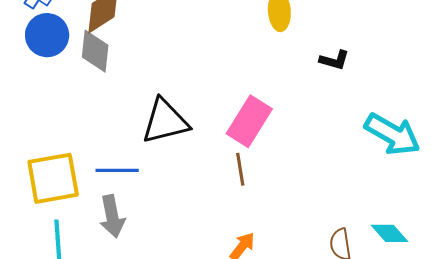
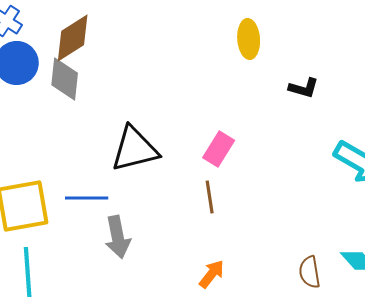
pink rectangle: (249, 121) -> (219, 149), size x0.7
gray arrow: (112, 216) -> (118, 237), moved

